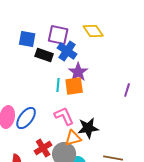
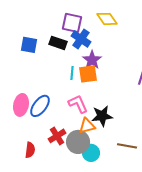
blue square: (27, 39) -> (29, 45), moved

